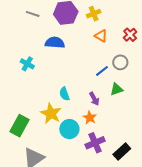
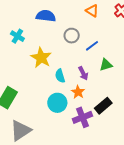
gray circle: (120, 62) -> (72, 36), moved
cyan semicircle: (64, 94) -> (60, 76), moved
yellow star: (51, 113) -> (41, 58), moved
black rectangle: (122, 151) -> (103, 106), moved

